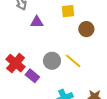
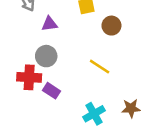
gray circle: (52, 61) -> (46, 56), moved
red cross: (16, 63) -> (29, 77), turned -30

